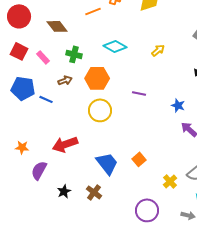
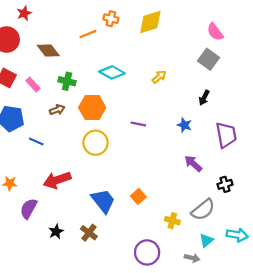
blue line: (46, 99) -> (36, 142), moved
blue star: (178, 105) -> (184, 125), moved
yellow cross: (170, 181) -> (172, 221), turned -32

